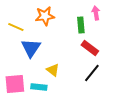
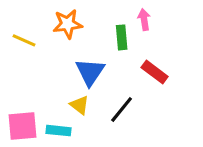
blue triangle: (31, 48) -> (90, 72), moved
red rectangle: (90, 48) -> (155, 72), moved
black line: (92, 73) -> (122, 110), moved

